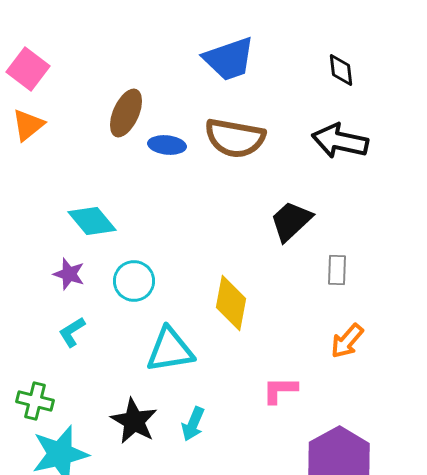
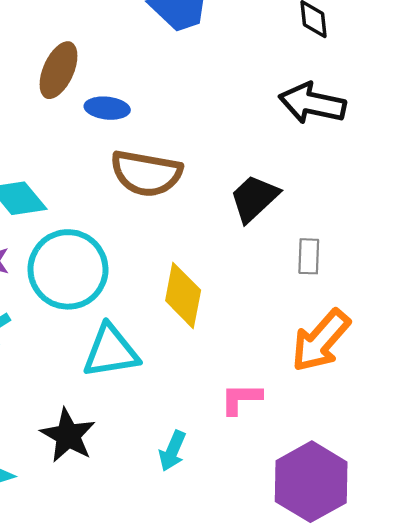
brown semicircle: (235, 138) -> (146, 173), moved
cyan circle: (134, 281) -> (68, 269), size x1.6
orange arrow: (347, 341) -> (321, 341), size x1.5
cyan arrow: (193, 424) -> (172, 451), moved

